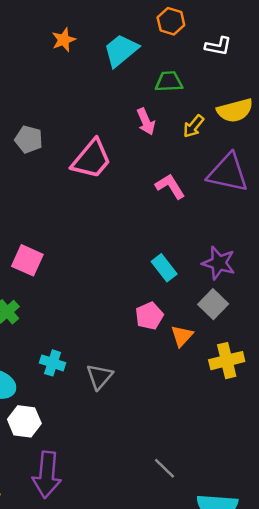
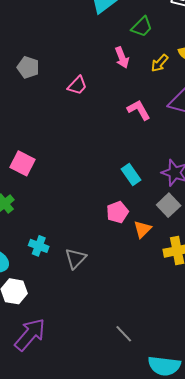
green trapezoid: (169, 82) -> (142, 27), turned 135
pink trapezoid: (91, 159) -> (77, 85), size x0.6
purple arrow: (47, 475) -> (30, 335), turned -147

